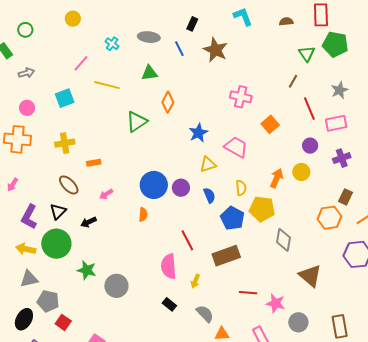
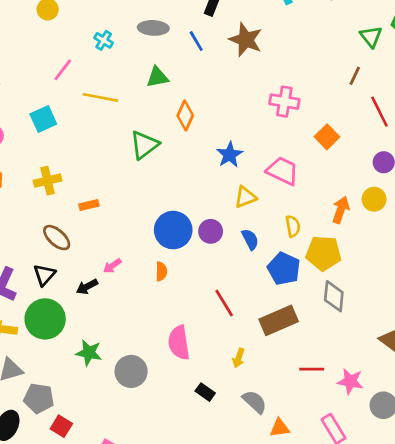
pink arrow: (106, 194) -> (112, 266), moved
gray diamond: (284, 240) -> (334, 296), moved
pink semicircle: (169, 266) -> (179, 343), moved

